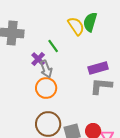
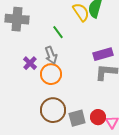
purple cross: (38, 59) -> (30, 63), moved

